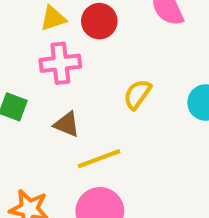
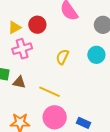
brown triangle: (67, 124) -> (19, 82), moved
yellow line: (99, 159) -> (50, 92), turned 55

